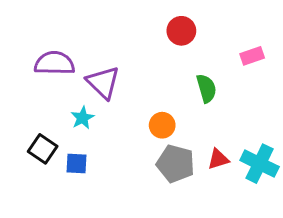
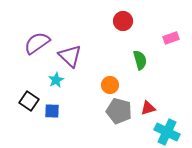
purple semicircle: (54, 63) -> (37, 43), turned -36
cyan cross: (260, 164) -> (167, 132), moved

